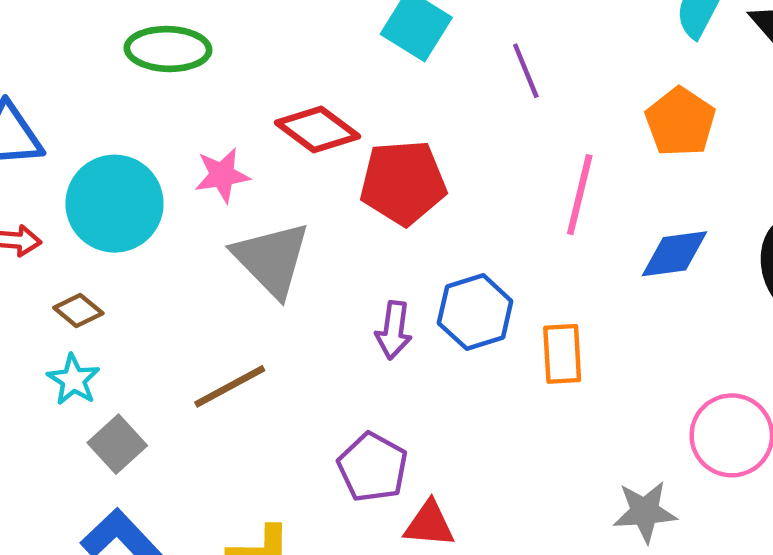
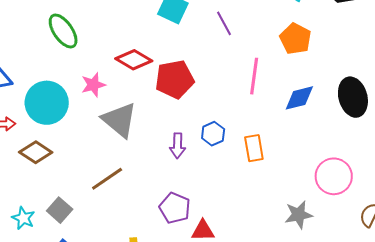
green ellipse: (168, 49) -> (63, 31), turned 60
brown diamond: (78, 310) -> (36, 152), size x1.5
blue hexagon: (475, 312) -> (213, 134), size x0.7
cyan star: (73, 380) -> (23, 218), moved

